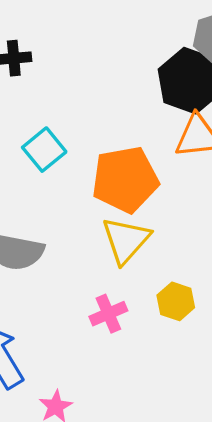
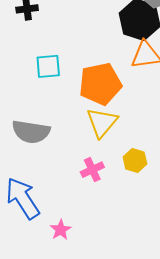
cyan square: (44, 150) -> (48, 66), turned 36

